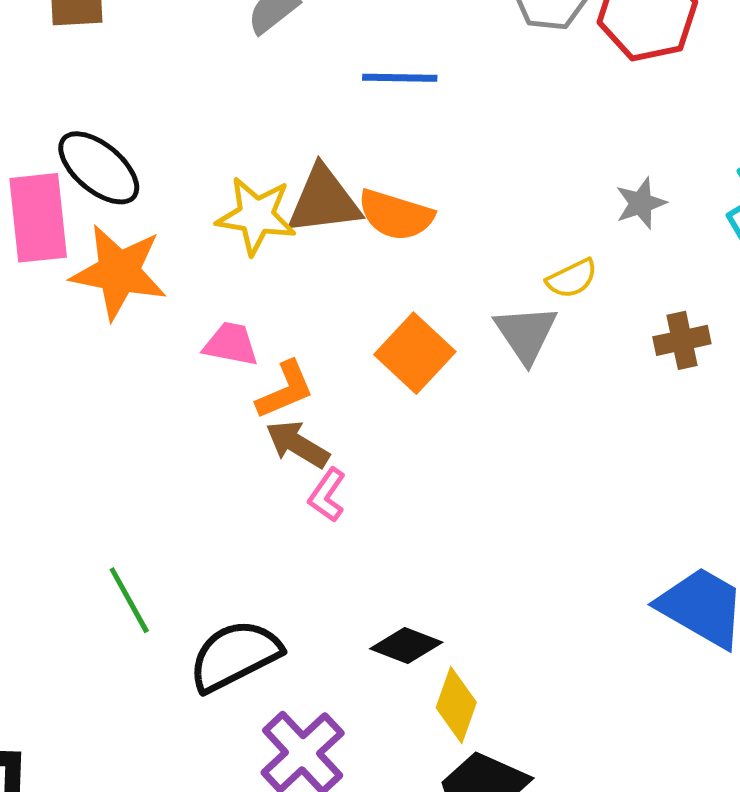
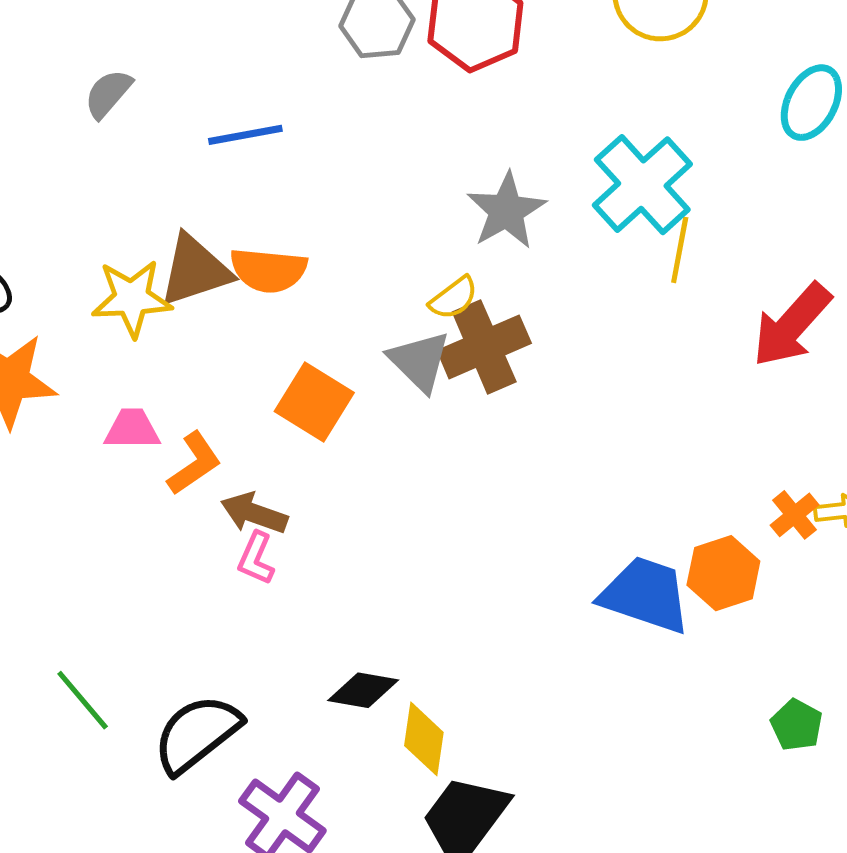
gray star: (641, 203) -> (506, 211), size x1.5
brown cross: (682, 340) -> (484, 347), moved, size x1.6
brown arrow: (297, 444) -> (254, 513), moved

